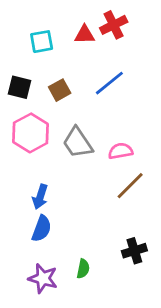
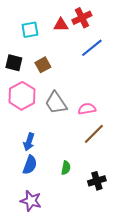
blue line: (109, 83) -> (92, 48), moved
green semicircle: (83, 269) -> (66, 168), moved

